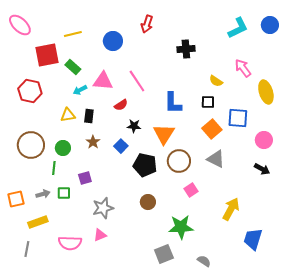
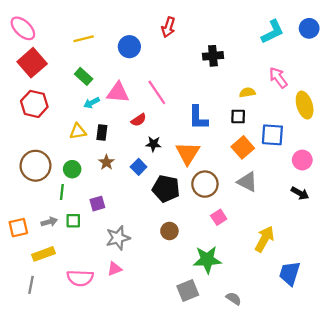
red square: (47, 55) -> (32, 63), moved, turned -30
yellow semicircle: (216, 81) -> (247, 92), turned 136

